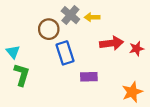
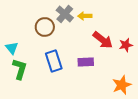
red arrow: (112, 43) -> (103, 40), turned 45
blue rectangle: (65, 53) -> (54, 61), moved
purple rectangle: (89, 77) -> (86, 62), moved

